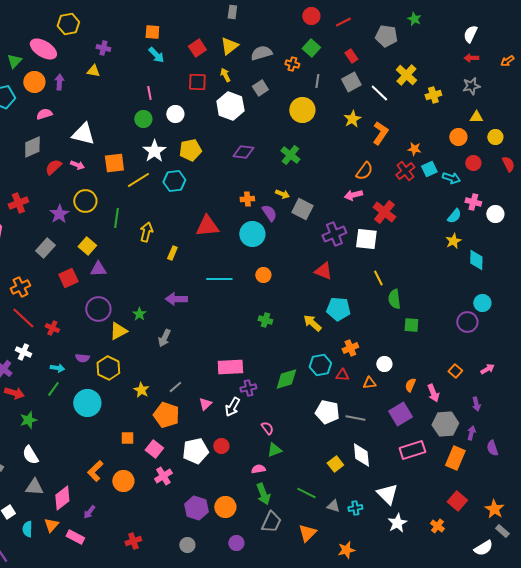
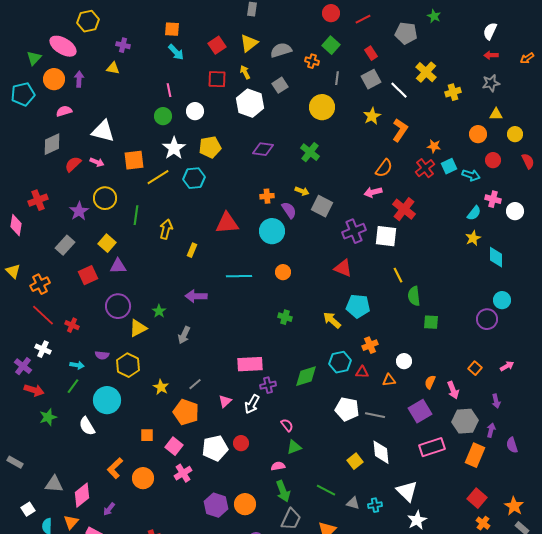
white semicircle: (30, 455) -> (87, 426), moved
orange cross: (437, 526) -> (483, 523), moved

